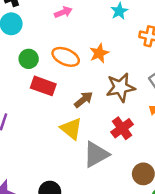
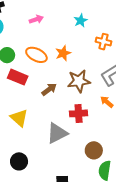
red cross: (122, 128) -> (79, 113), turned 30
yellow triangle: (71, 129) -> (19, 118), moved

